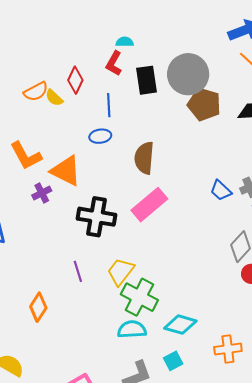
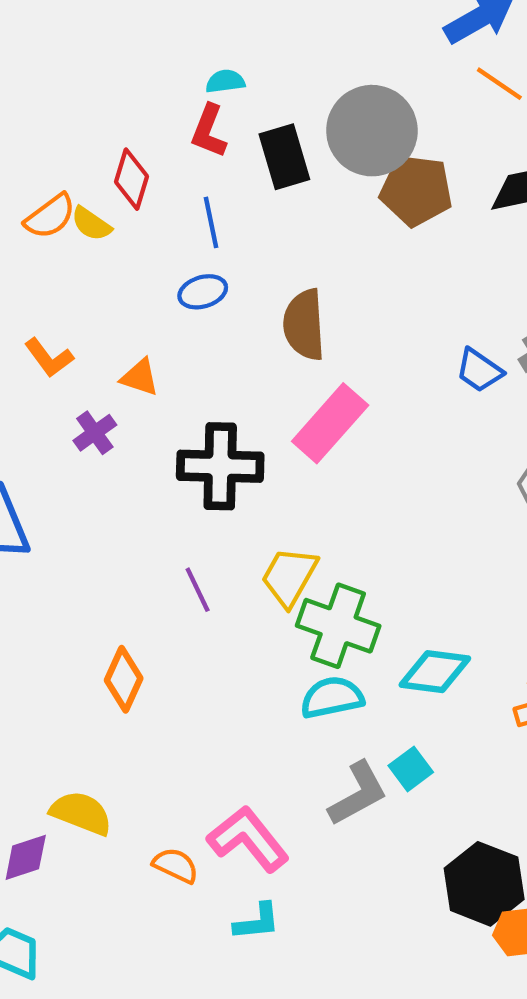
orange L-shape: (26, 156) -> (49, 358), size x0.7
orange triangle: (66, 171) -> (140, 377), size x0.6
cyan square: (173, 361) -> (411, 769), moved

